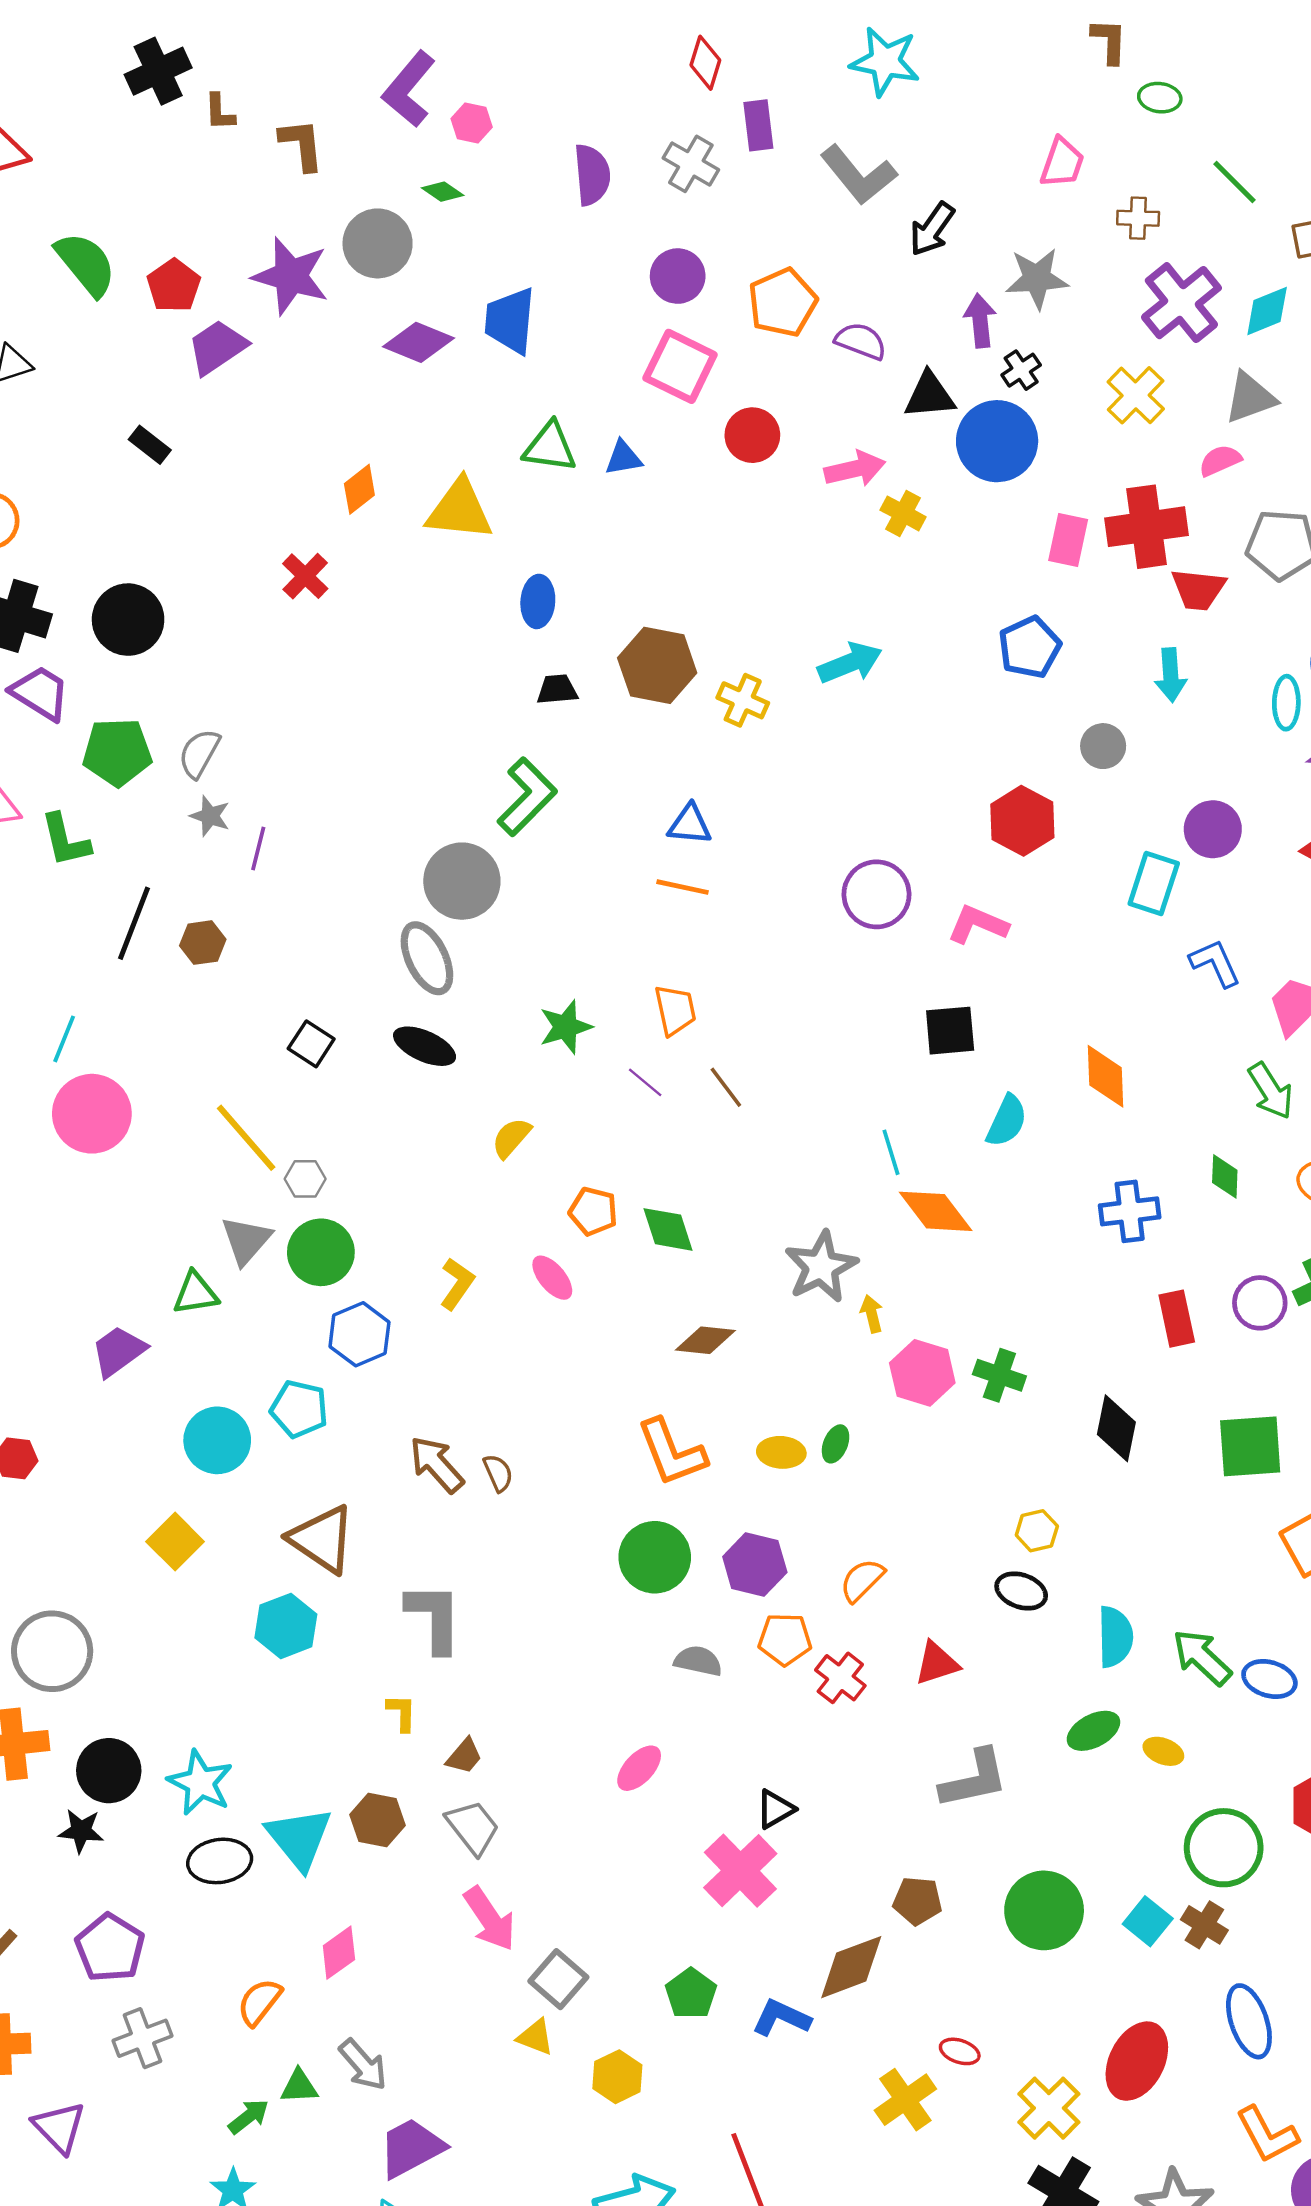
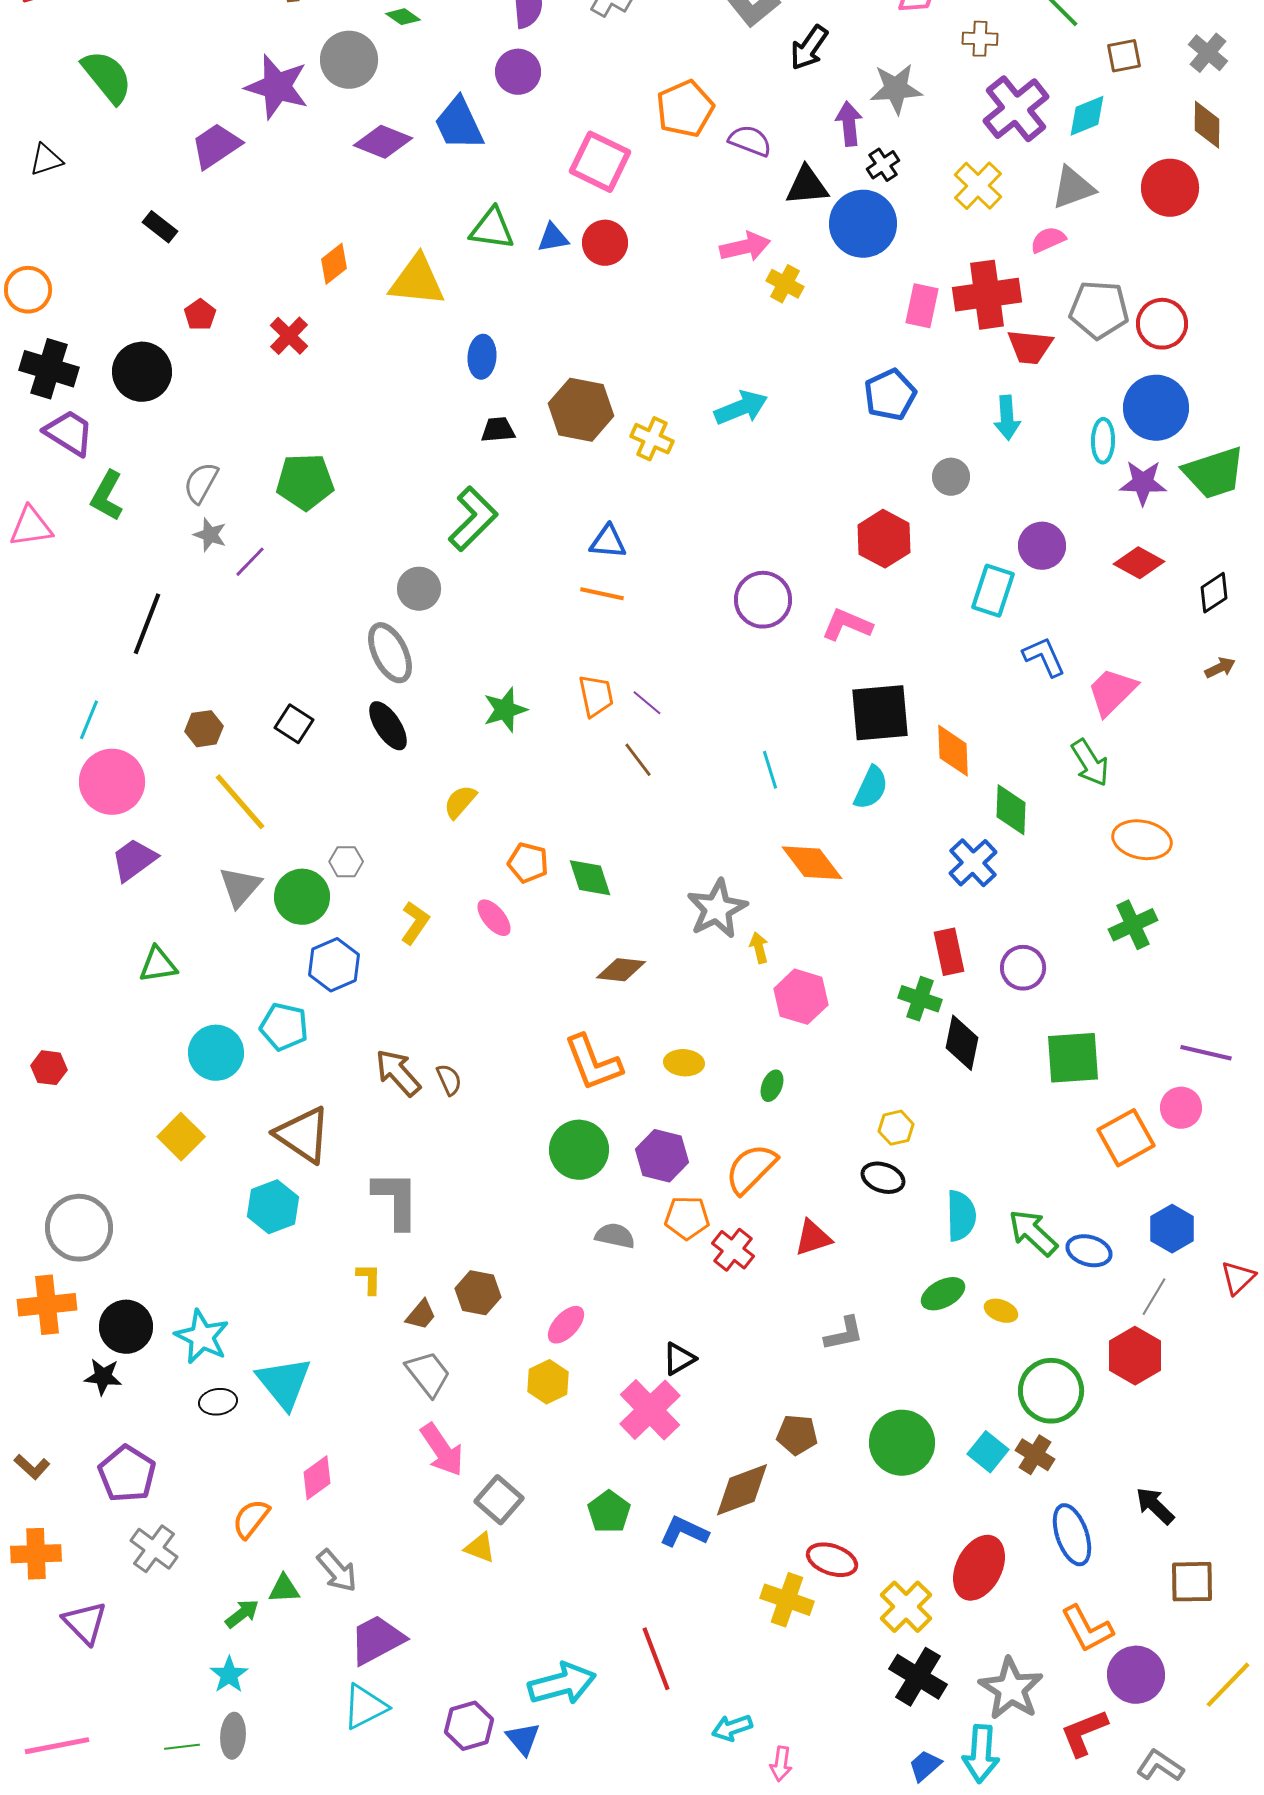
purple circle: (678, 276) -> (518, 72), moved
red pentagon: (174, 286) -> (200, 315), moved, size x0.7
blue trapezoid: (510, 321) -> (459, 124), turned -30
red circle: (752, 435) -> (605, 243), moved
green pentagon: (117, 752) -> (305, 482), moved
green L-shape: (65, 840) -> (107, 496), moved, turned 42
purple line: (258, 849) -> (250, 562), turned 30
gray circle: (462, 881) -> (419, 589), size x0.7
brown hexagon: (203, 943) -> (204, 729), moved
black square: (950, 1031) -> (880, 713), moved, size x1.4
black ellipse: (425, 1046) -> (388, 726), turned 33
purple line: (645, 1082) -> (647, 703), moved
cyan line: (891, 1152) -> (770, 770), moved
green diamond: (1225, 1176) -> (1011, 810), moved, size x1.4
gray hexagon: (305, 1179) -> (346, 862), moved
blue cross: (1130, 1211) -> (973, 863), turned -36
green triangle: (196, 1293) -> (158, 965), moved
purple circle: (1260, 1303) -> (1023, 968), moved
red rectangle: (1177, 1319) -> (949, 952), moved
purple trapezoid: (118, 1351) -> (134, 860), moved
green cross: (999, 1375) -> (920, 999), moved
green ellipse: (836, 1444) -> (772, 1086), moved
orange semicircle: (862, 1580) -> (751, 1169), size x1.4
gray L-shape: (974, 1779) -> (844, 1334), size x0.7
brown hexagon: (378, 1820) -> (478, 1293), moved
black ellipse: (220, 1861) -> (218, 1402), size x0.7
gray cross: (142, 2038) -> (154, 1549), turned -33
red ellipse: (960, 2051) -> (832, 1560), size x1.5
yellow hexagon: (617, 2077) -> (548, 1382), moved
yellow cross: (905, 2100) -> (787, 1600), turned -36

